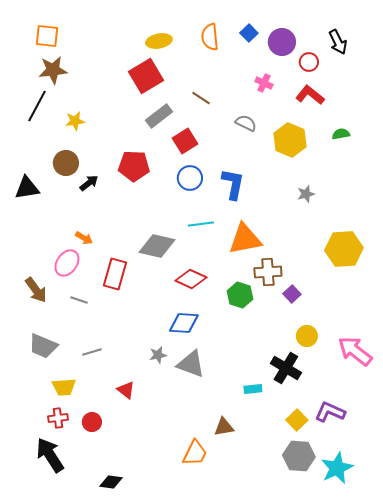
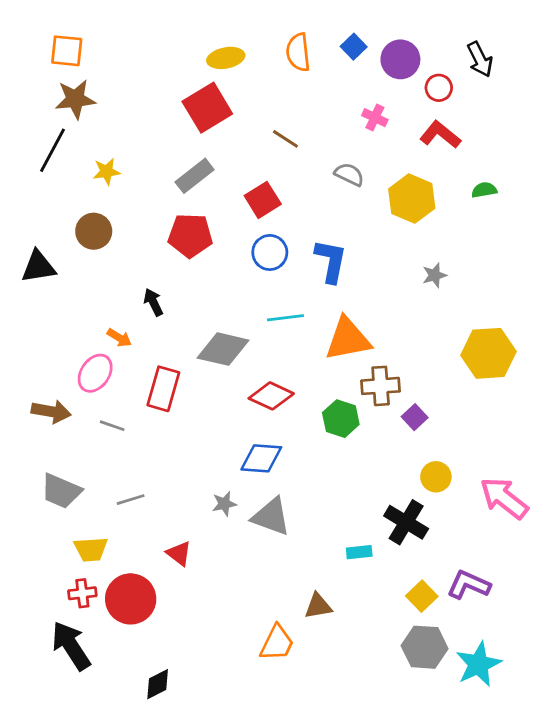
gray rectangle: (159, 116) -> (195, 176), moved
black arrow: (89, 183) -> (153, 302), moved, turned -78
brown arrow: (36, 290) -> (51, 412), turned -44
red circle: (92, 422) -> (131, 599), size x1.8
black diamond: (111, 482) -> (158, 684), turned -35

